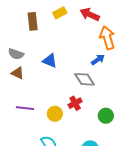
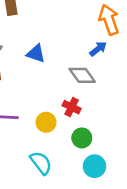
red cross: (75, 103) -> (72, 107), turned -32
green circle: (106, 116) -> (82, 138), moved

